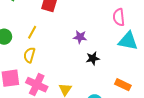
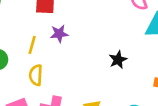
purple star: (80, 37) -> (59, 34), moved

